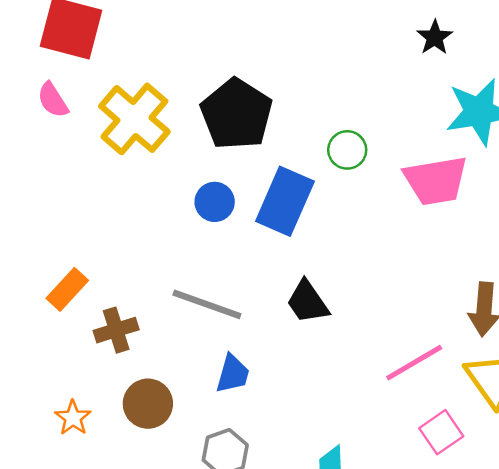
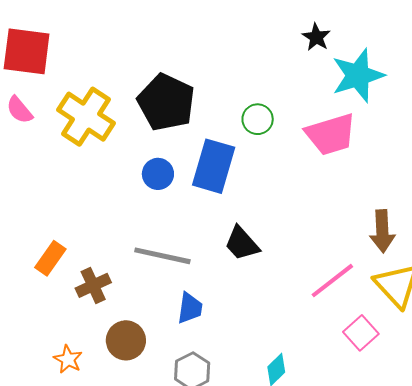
black star: (435, 37) -> (316, 37), moved

